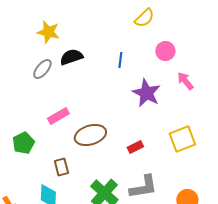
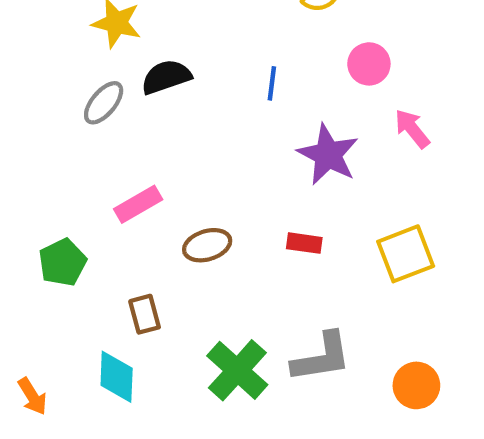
brown ellipse: (90, 135) -> (207, 245), size x0.7
red rectangle: (135, 147) -> (304, 243), moved, turned 35

